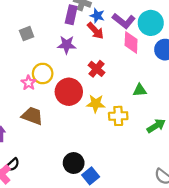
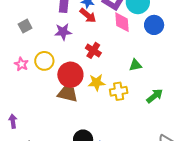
pink star: (28, 83) -> (21, 64), moved
brown trapezoid: (32, 116) -> (68, 94), moved

